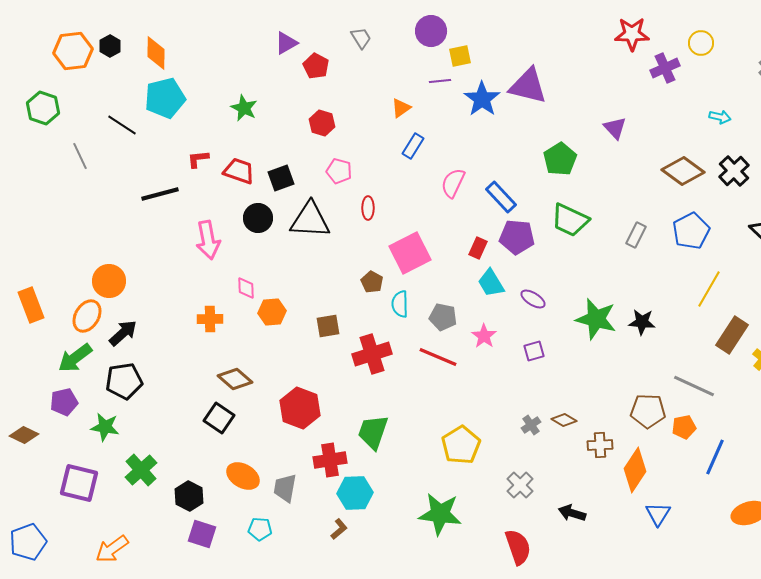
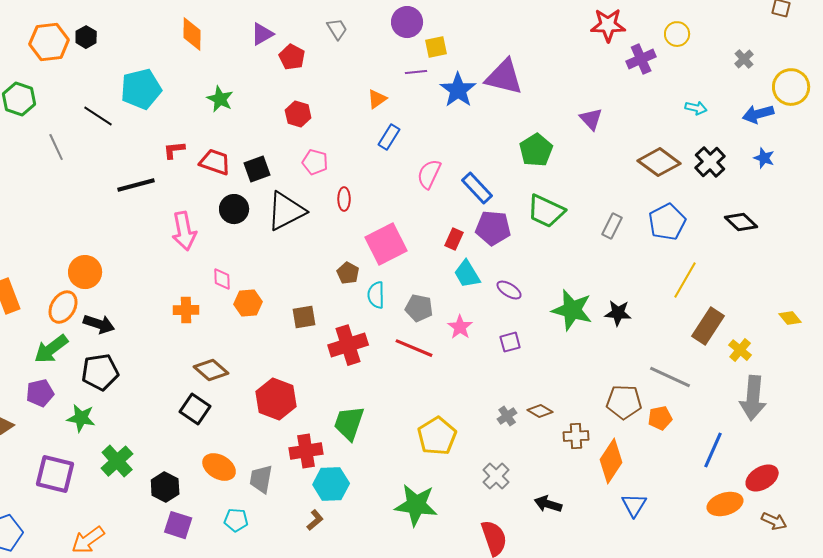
orange diamond: (156, 53) -> (192, 34), moved
black triangle: (310, 220) -> (286, 211), turned -30
black arrow: (123, 333) -> (99, 324), turned 60
blue line: (715, 457) -> (713, 450), moved

